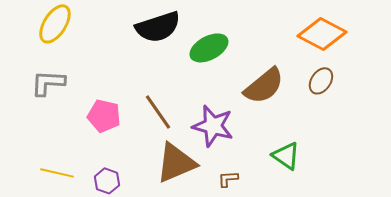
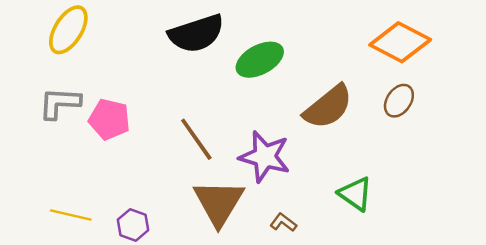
pink pentagon: (104, 116) -> (109, 119), moved
brown triangle: (176, 163) -> (219, 203), turned -36
brown L-shape: (228, 179) -> (283, 222), turned 40

